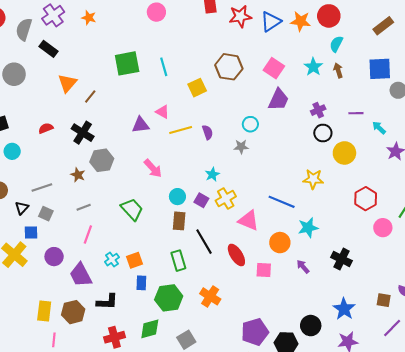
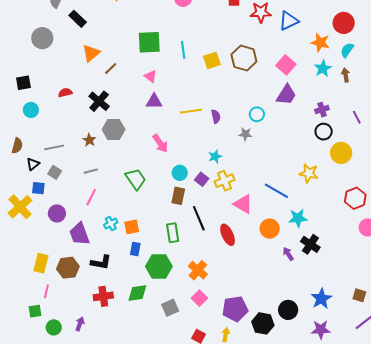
orange star: (301, 21) -> (320, 42), moved
yellow square: (197, 88) -> (212, 60), moved
pink triangle: (162, 112) -> (151, 76), moved
purple line: (356, 113) -> (357, 117), turned 56
black cross: (342, 259) -> (310, 244), moved
pink square: (264, 270) -> (199, 298), moved, turned 35

